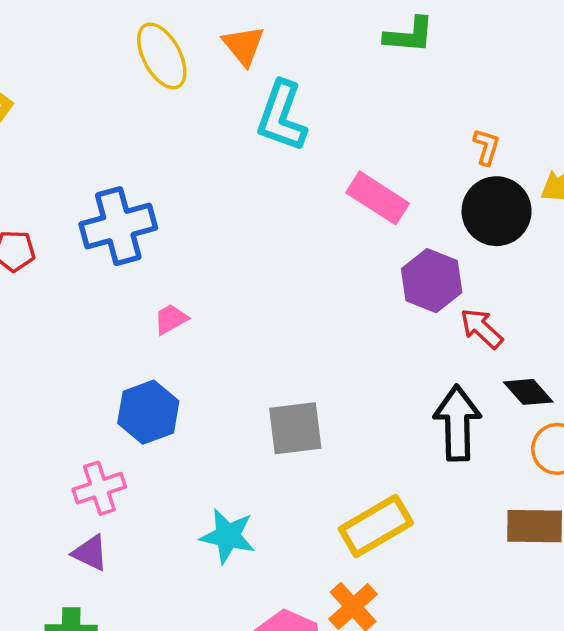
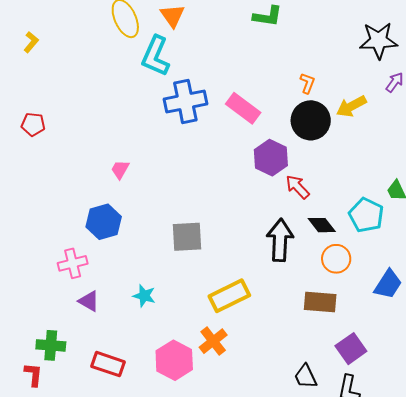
cyan L-shape: (282, 116) -> (156, 56), moved
blue cross: (118, 226) -> (185, 101), moved
pink trapezoid: (171, 319) -> (120, 169), turned -35
cyan star: (228, 536) -> (144, 296), size x0.7
purple triangle: (90, 553) -> (89, 301), moved

